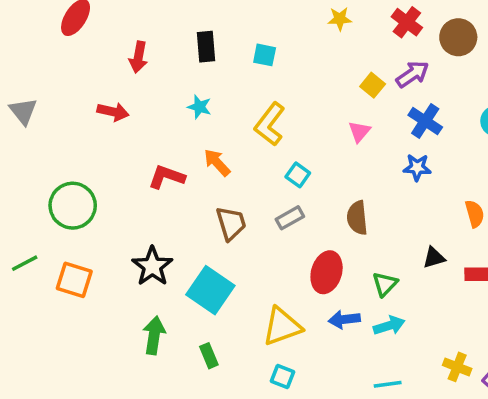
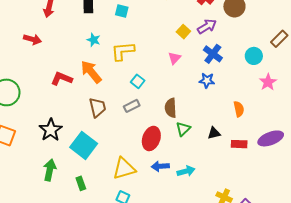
cyan star: (199, 107) -> (94, 40), moved
yellow L-shape: (270, 124) -> (123, 51), turned 45
orange arrow: (217, 163) -> (91, 72), size x1.4
green triangle: (385, 284) -> (183, 129), moved

